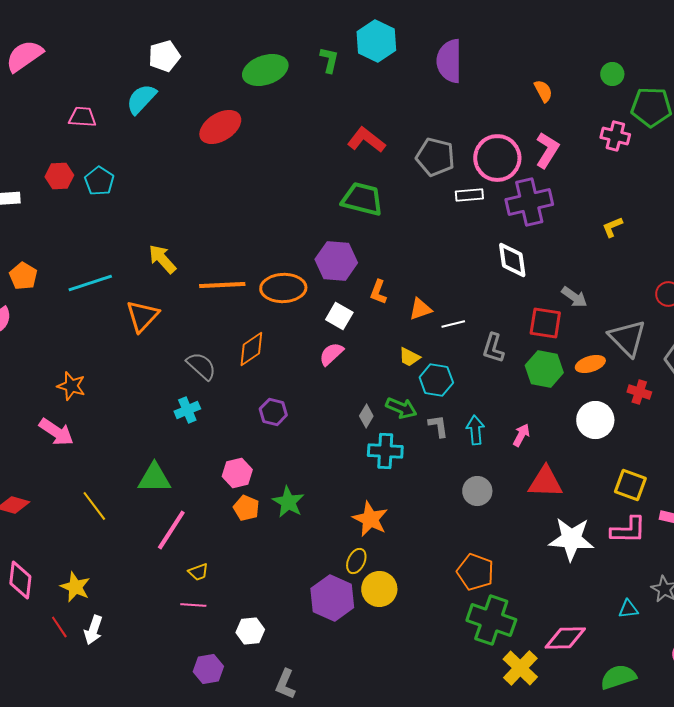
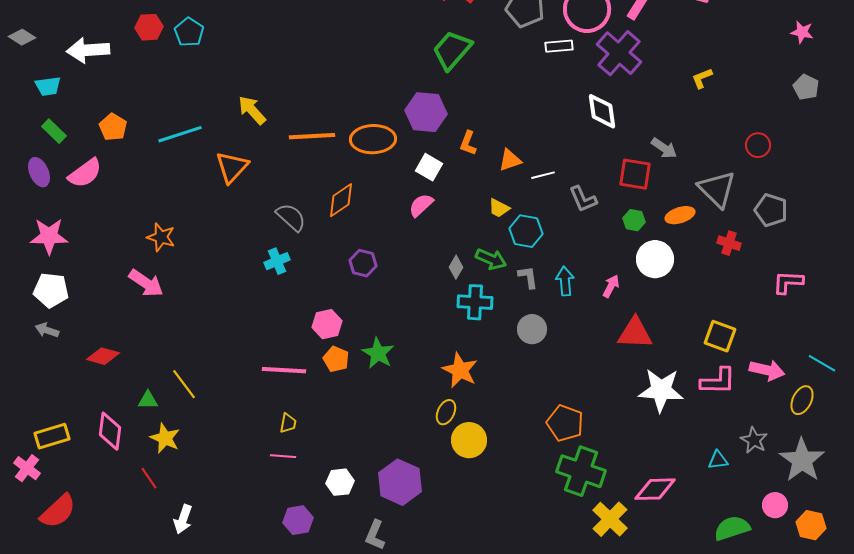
green trapezoid: (362, 199) -> (452, 50), turned -63
purple cross: (529, 202) -> (619, 53), turned -36
gray L-shape: (493, 348) -> (583, 199), turned -40
green hexagon: (544, 369) -> (634, 220), size x0.6
white circle: (595, 420) -> (655, 259), moved
green triangle: (154, 478) -> (148, 400), moved, size x0.6
gray circle: (477, 491) -> (532, 329), moved
yellow line: (94, 506) -> (184, 384), moved
pink line: (171, 530) -> (284, 370), moved, turned 60
yellow trapezoid: (198, 572) -> (288, 423), turned -60
purple hexagon: (332, 598) -> (400, 482), moved
white arrow: (93, 630) -> (183, 519), moved
green semicircle: (618, 677) -> (732, 528), moved

